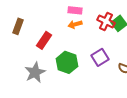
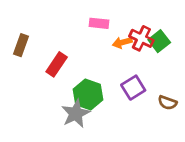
orange arrow: (75, 24) -> (122, 42), moved
gray star: (35, 72) -> (76, 114), moved

